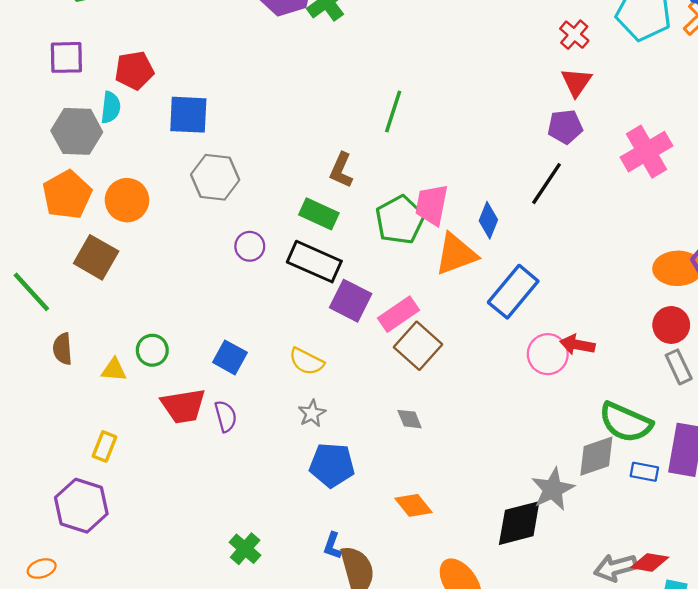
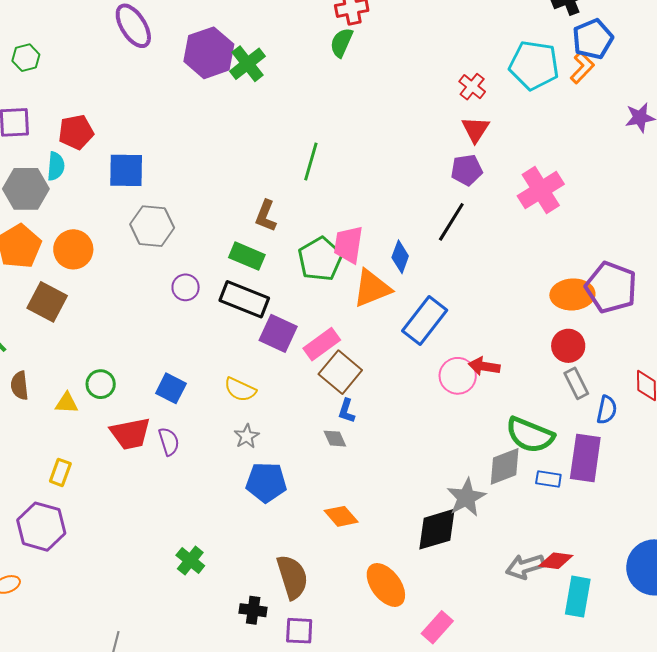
blue L-shape: (332, 546) -> (346, 411), moved

